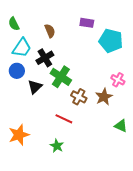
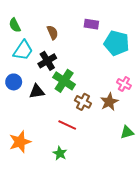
blue circle: (17, 71) -> (14, 82), moved
black triangle: (35, 87) -> (37, 91), turned 35
green triangle: (121, 126) -> (127, 132), turned -40

